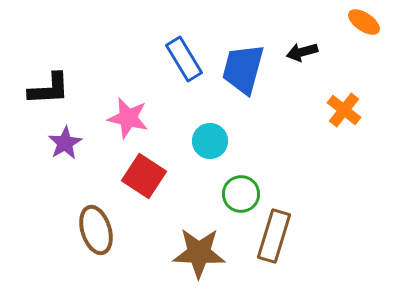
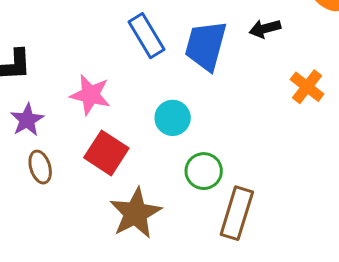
brown ellipse: (96, 230) -> (40, 167), moved, size x0.7
brown star: (199, 253) -> (135, 213), moved, turned -30

